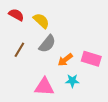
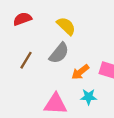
red semicircle: (16, 15) -> (22, 19), turned -49
yellow semicircle: (41, 21) -> (66, 26), moved

